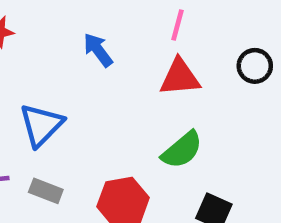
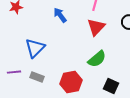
red triangle: (180, 77) -> (96, 27), turned -42

